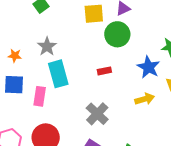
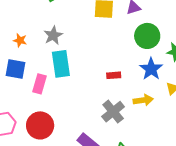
green circle: (117, 34) -> (147, 36), moved
red rectangle: (104, 71) -> (114, 75), moved
gray cross: (97, 114) -> (113, 112), moved

